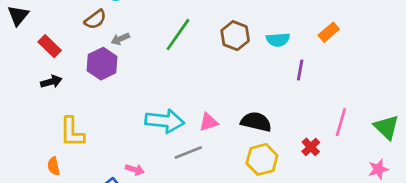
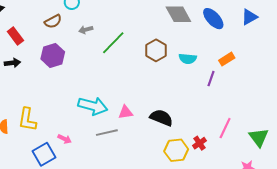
gray arrow: (120, 39) -> (86, 30), moved
purple line: (300, 70) -> (211, 79), moved
yellow L-shape: (72, 132) -> (27, 120), moved
yellow hexagon: (262, 159) -> (176, 150), moved

